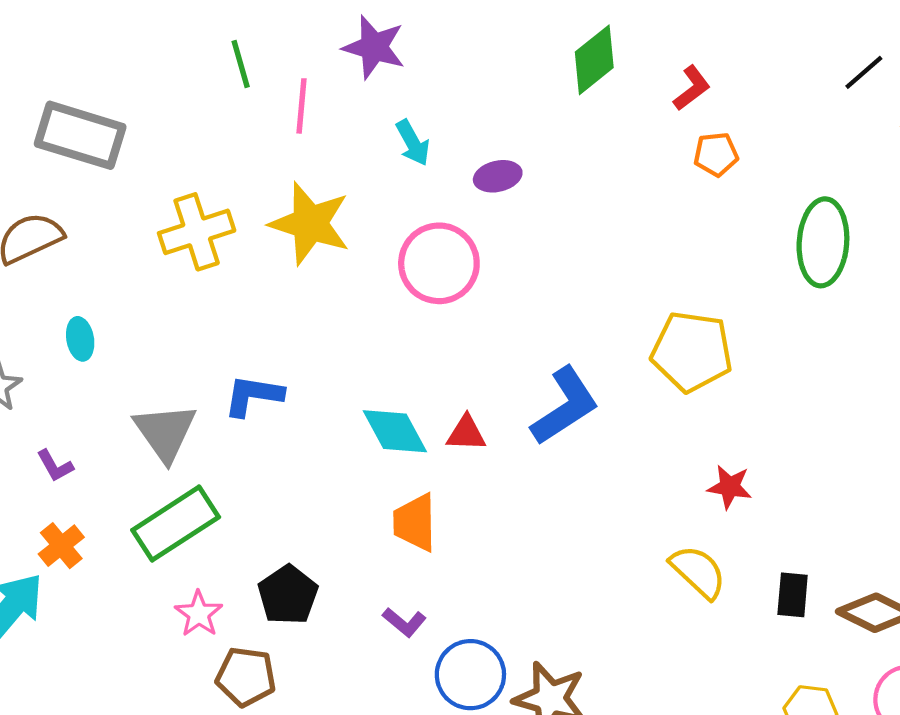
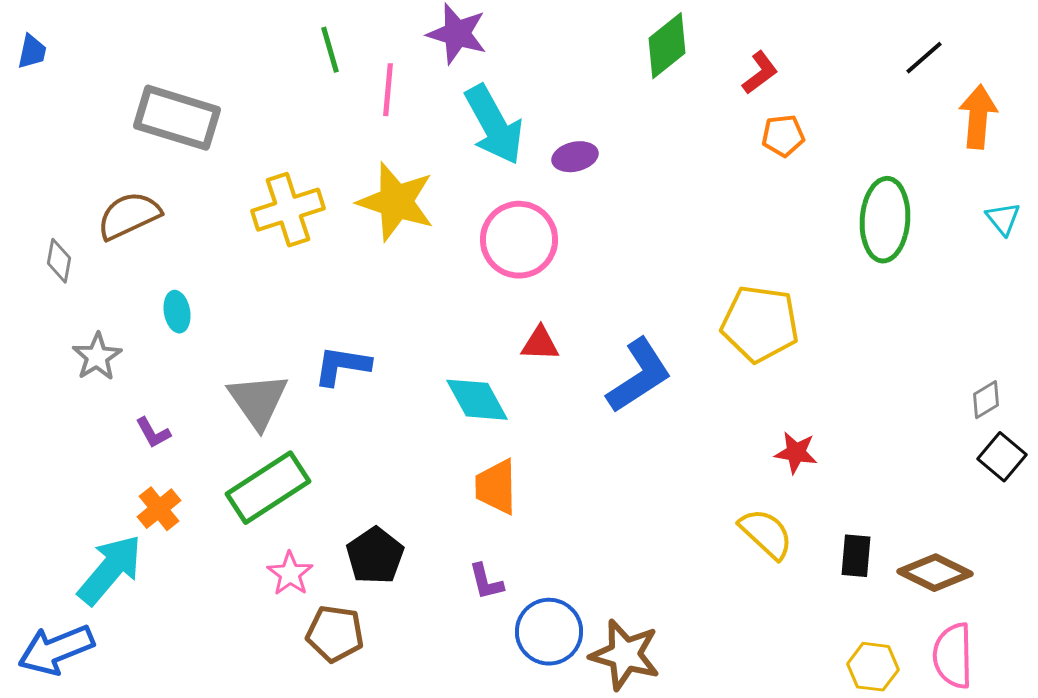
cyan arrow: (413, 143) -> (494, 125), size x1.8
red triangle: (466, 433) -> (540, 344), moved
purple L-shape: (404, 622) -> (486, 582), turned 36

